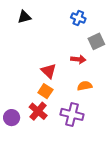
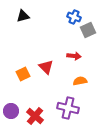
gray square: (96, 41) -> (88, 30), moved
orange square: (45, 91) -> (23, 74), moved, turned 32
red cross: (38, 111) -> (35, 116), moved

